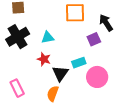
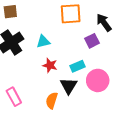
red star: (44, 59) -> (50, 65), moved
black triangle: (60, 73) -> (69, 86), moved

